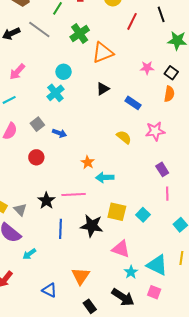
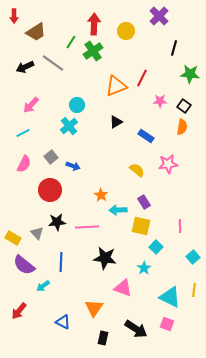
black line: (161, 14) -> (174, 48), turned 35
red line: (132, 21) -> (142, 78), moved
green cross: (80, 34) -> (93, 51), moved
red circle: (36, 157) -> (50, 190), size x1.5
purple rectangle: (162, 169) -> (144, 202), moved
black star: (46, 201) -> (57, 222), moved, turned 30
gray triangle: (20, 210) -> (37, 233), moved
yellow square: (117, 212) -> (141, 226), moved
blue line: (60, 229) -> (61, 262), moved
pink triangle: (121, 249) -> (123, 288), moved
cyan star: (131, 272) -> (144, 268), moved
black rectangle: (90, 306) -> (103, 338), turned 48

